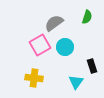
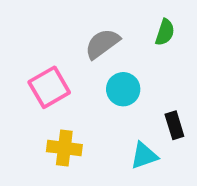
pink square: (40, 45) -> (49, 87), moved
cyan triangle: (76, 82) -> (144, 156), turned 35

